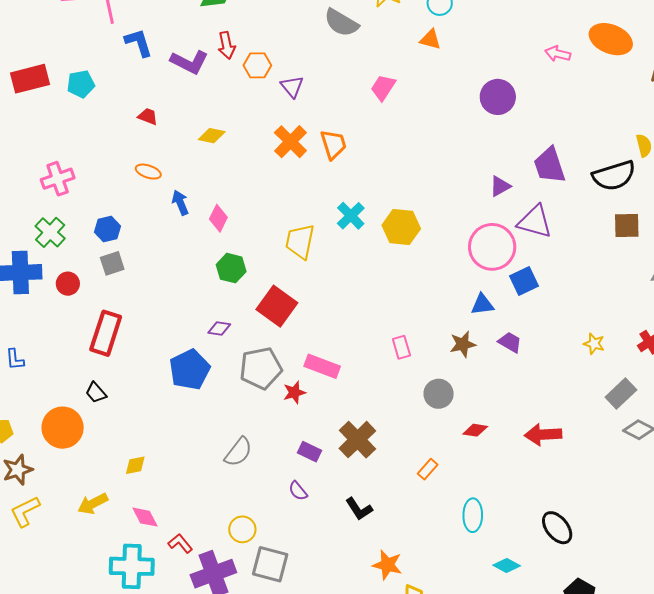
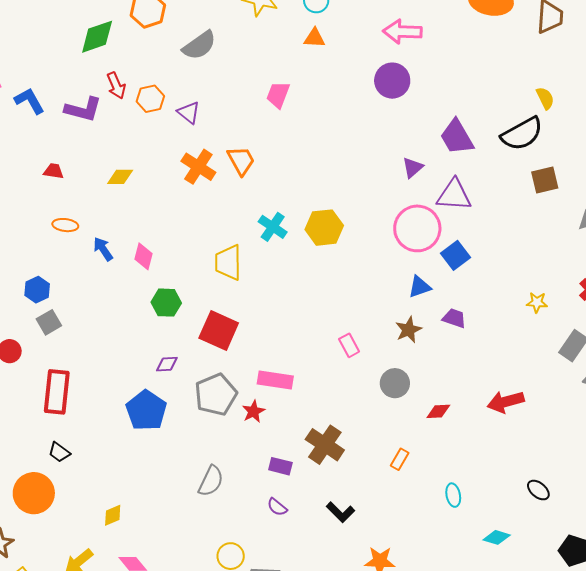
gray semicircle: (341, 23) -> (199, 45), moved, turned -54
pink arrow: (558, 54) -> (402, 32), moved, size x1.5
cyan ellipse: (473, 515) -> (453, 495), size x0.7
black ellipse: (557, 528) -> (538, 490), size x0.7

